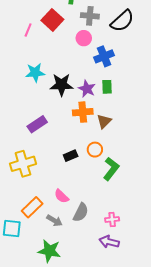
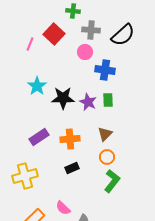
blue cross: (104, 56) -> (105, 70), turned 30
cyan star: (35, 73) -> (37, 86), turned -30
orange cross: (83, 112) -> (70, 139), moved
orange circle: (95, 150) -> (107, 157), moved

